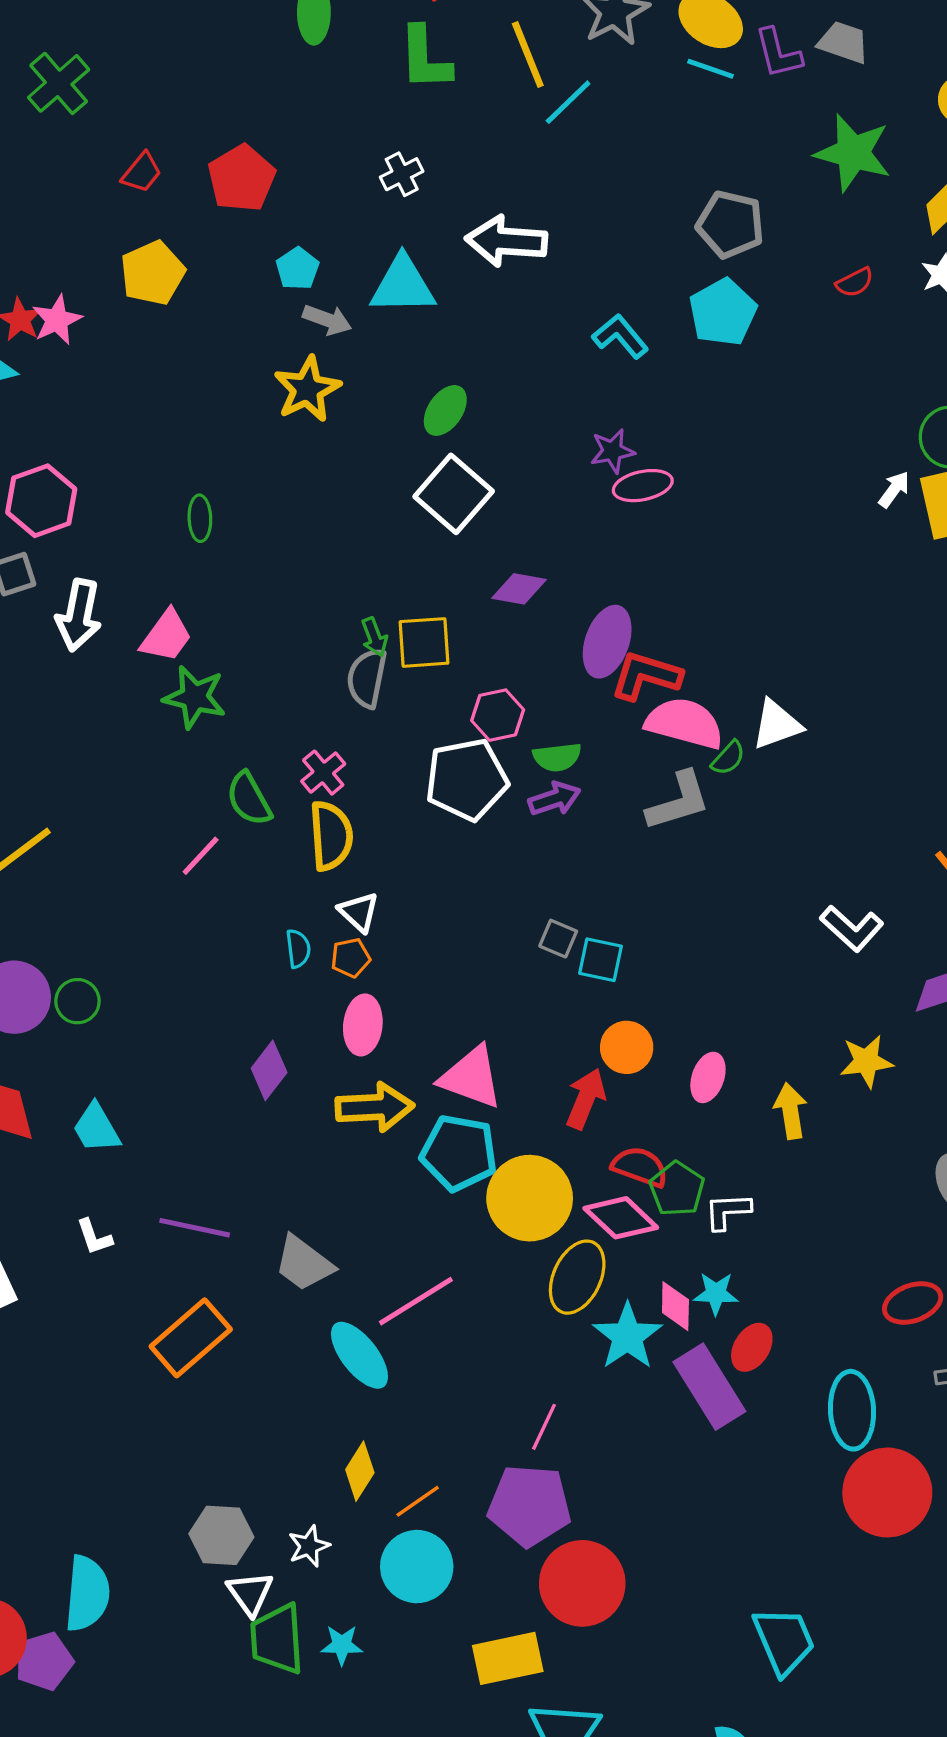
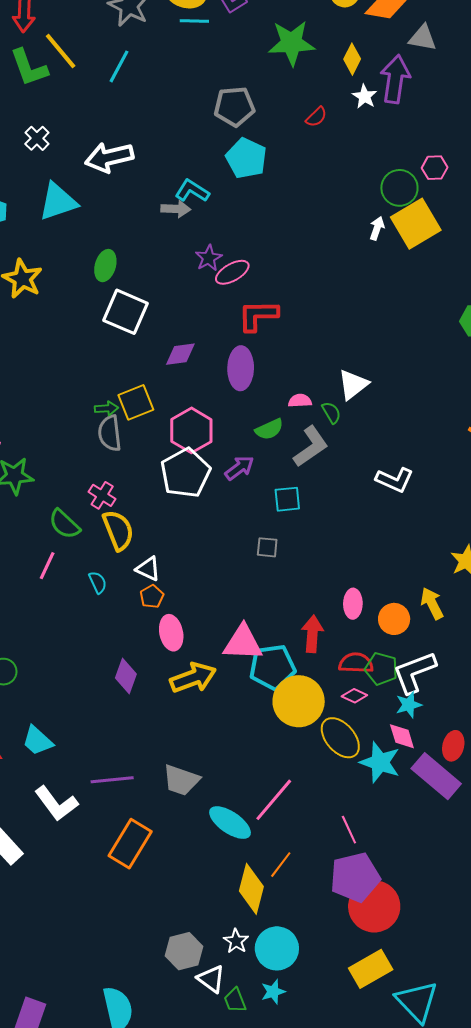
yellow line: (528, 55) -> (61, 51), moved
gray arrow: (327, 320) -> (176, 209), moved
green arrow: (374, 637) -> (106, 408), turned -55
red L-shape: (646, 676) -> (258, 316), moved
pink hexagon: (498, 715) -> (191, 430), size x1.4
pink semicircle: (685, 723) -> (300, 401), size x0.5
green semicircle: (557, 757) -> (269, 429), moved
green semicircle: (728, 758) -> (331, 413), turned -55
white L-shape: (852, 928) -> (395, 480), moved
cyan semicircle: (298, 949) -> (98, 582), moved
cyan square: (600, 960) -> (287, 499), moved
orange circle: (627, 1047) -> (394, 619), moved
pink ellipse: (708, 1077) -> (353, 604), moved
cyan pentagon: (459, 1153) -> (272, 667), moved
white L-shape: (728, 1211) -> (414, 672), size x1.6
pink diamond: (621, 1218) -> (354, 696), size x0.6
white L-shape: (94, 1237) -> (56, 804), size x1.8
yellow ellipse: (577, 1277) -> (340, 738), turned -48
cyan star: (716, 1293) -> (409, 705), moved
pink line: (416, 1301) -> (274, 800), moved
pink line: (544, 1427) -> (349, 830), turned -32
yellow diamond: (360, 1471) -> (251, 889), size x1.4
orange line: (418, 1501) -> (281, 865), moved
cyan circle: (417, 1567) -> (277, 948), moved
red circle: (582, 1583) -> (374, 906), moved
green trapezoid: (277, 1639) -> (235, 1000), size x0.6

